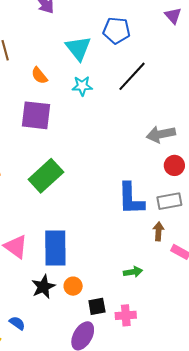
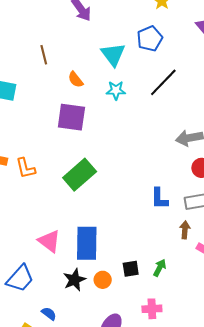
blue pentagon: (116, 30) -> (150, 39), turned -30
blue L-shape: (131, 199) -> (159, 198), size x0.7
green arrow: (133, 272) -> (160, 268), turned -54
black square: (97, 306) -> (131, 269), moved

